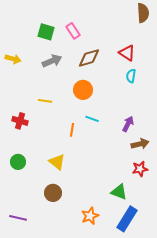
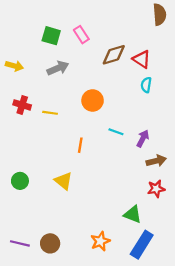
brown diamond: (89, 58) -> (114, 55), moved
cyan line: (92, 119) -> (116, 132), moved
red cross: (20, 121) -> (22, 105), moved
brown circle: (53, 193) -> (50, 243), moved

